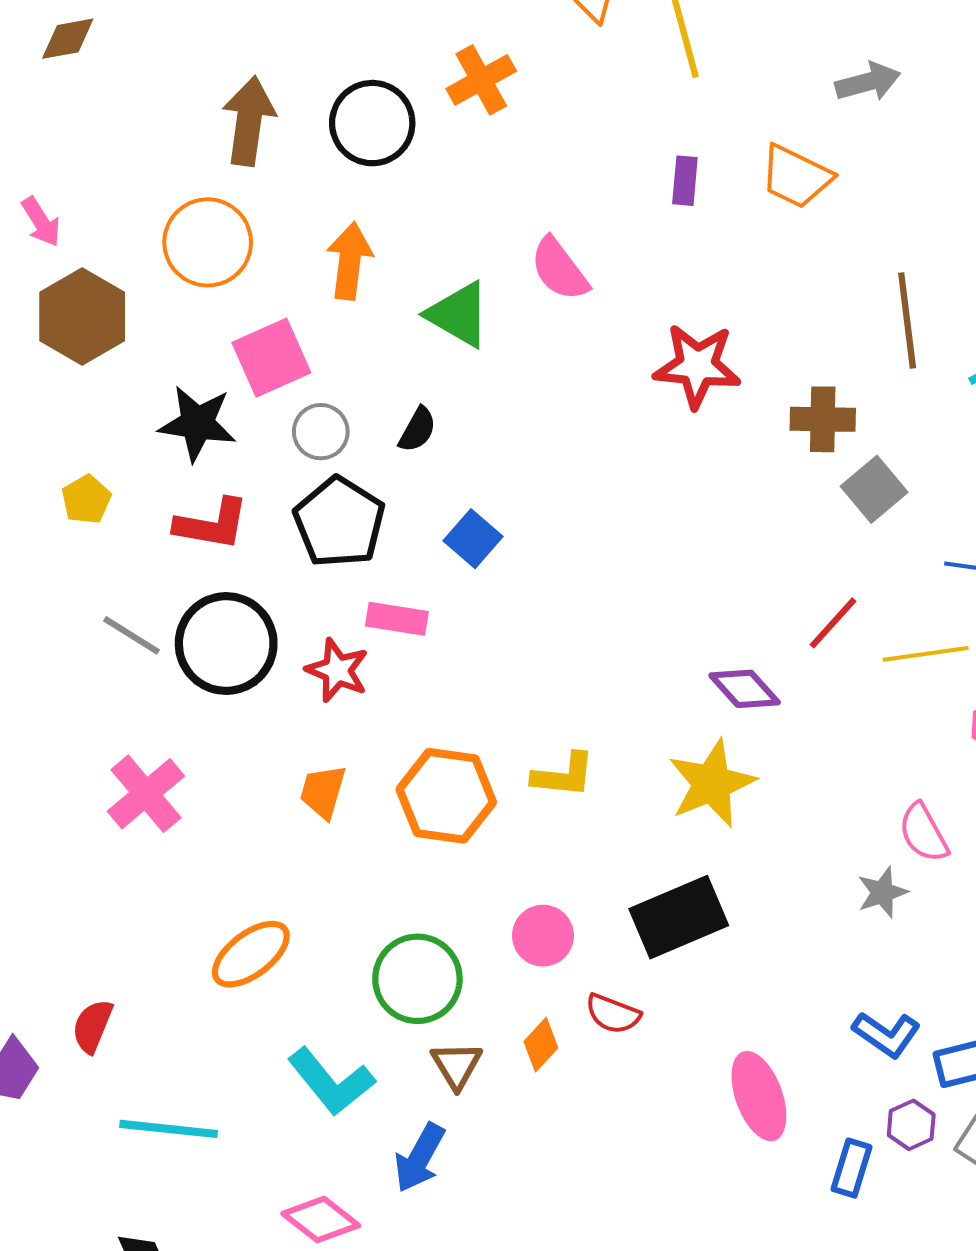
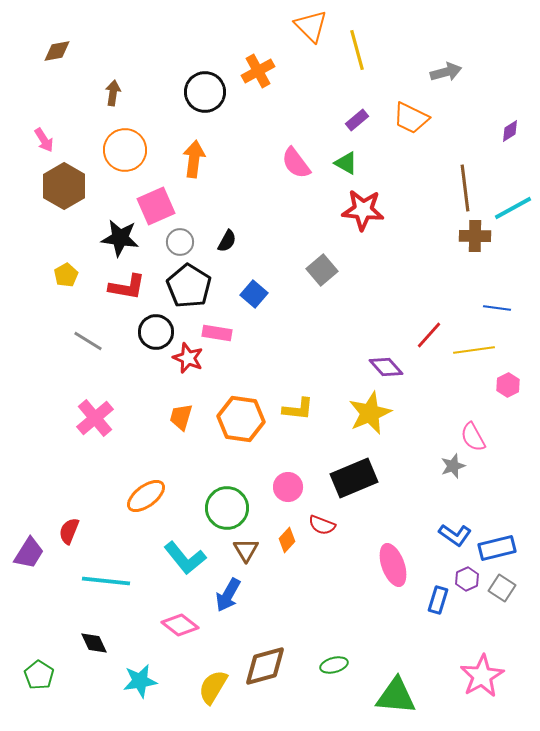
brown arrow: (249, 121) -> (113, 93), moved, size x0.6
purple rectangle: (685, 181) -> (357, 120), turned 45
green triangle: (459, 314) -> (346, 163), moved, size x0.7
brown cross: (823, 419) -> (475, 236), moved
gray square: (874, 489) -> (322, 270), moved
black circle: (226, 644) -> (156, 332), moved, size x0.7

